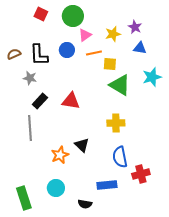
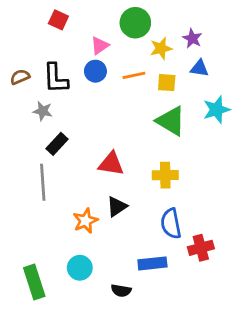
green circle: (73, 16) -> (135, 23), moved
pink triangle: (85, 35) -> (100, 46), moved
yellow square: (110, 64) -> (167, 83), moved
red triangle: (71, 101) -> (111, 164), moved
black triangle: (82, 145) -> (117, 206), turned 42

